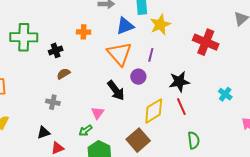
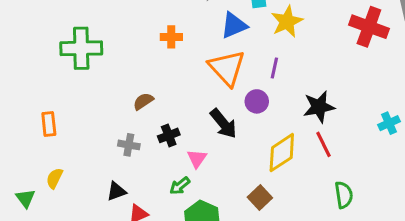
red cross: (206, 42) -> (369, 27), moved
black cross: (56, 50) -> (169, 135), moved
cyan cross: (225, 94) -> (389, 123), turned 32
brown square: (138, 140) -> (260, 197), size x0.7

